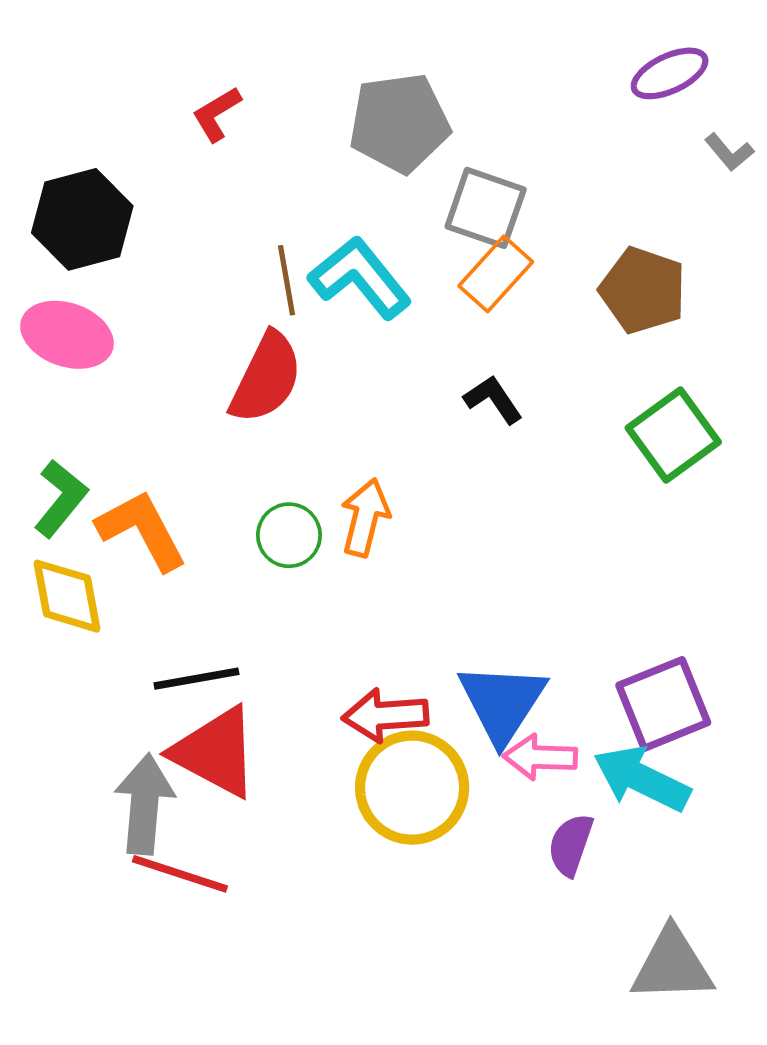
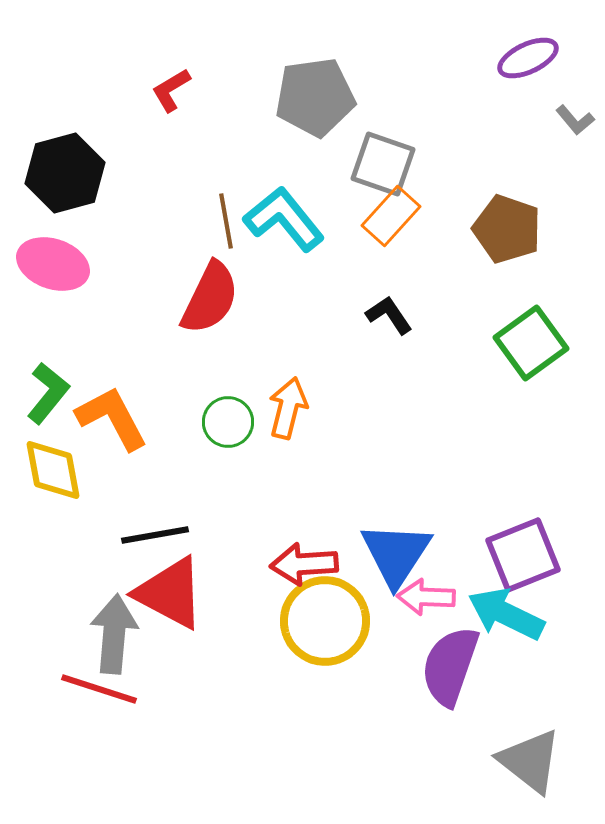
purple semicircle: (571, 845) -> (450, 666), size x1.6
red line: (180, 874) -> (99, 689), moved
gray triangle: (672, 965) -> (530, 761), turned 40

